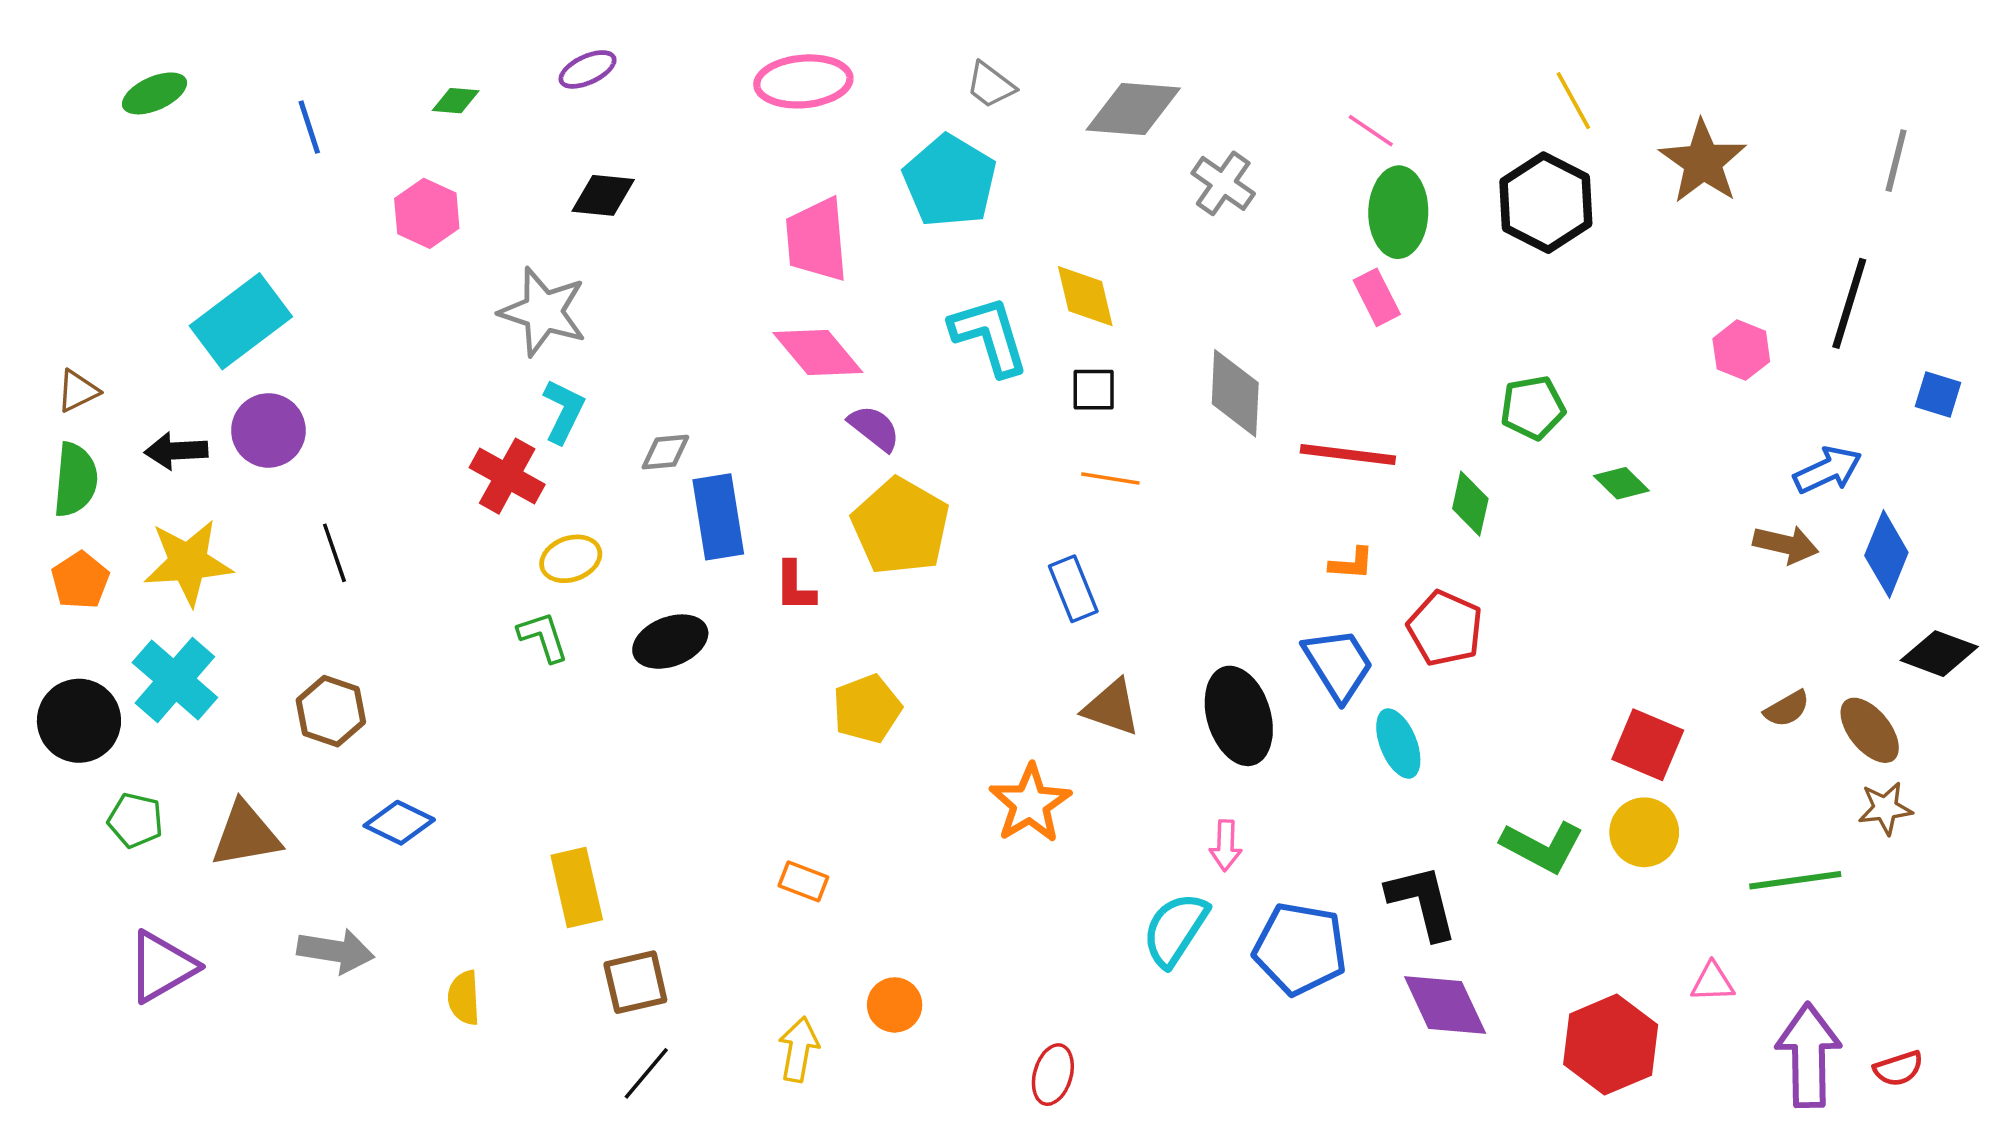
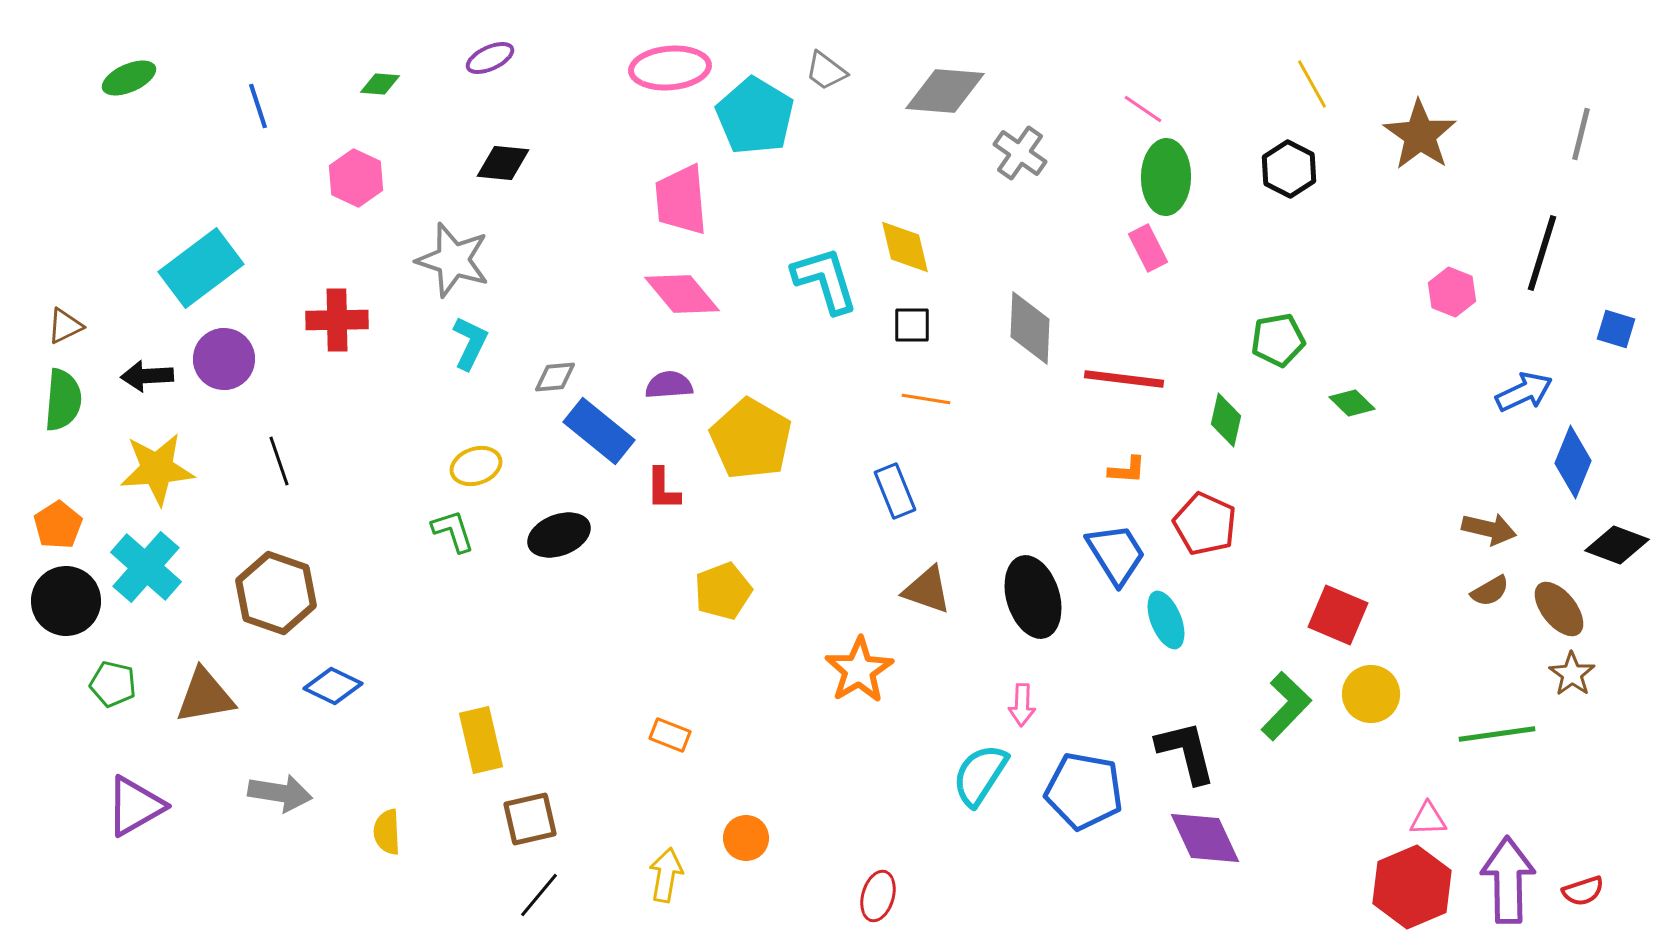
cyan pentagon: (950, 181) -> (755, 116), moved
black hexagon: (1546, 203) -> (1289, 169), size x0.7
purple semicircle: (874, 428) -> (669, 385), moved, turned -42
red cross: (507, 476) -> (337, 320), moved, turned -30
blue rectangle: (718, 517) -> (599, 431), turned -42
brown arrow: (1786, 544) -> (1489, 529), moved
orange pentagon: (80, 580) -> (58, 525), moved
brown hexagon: (331, 711) -> (276, 593), size x1.4
red square: (1648, 745) -> (1338, 615), moved
brown star: (1885, 808) -> (1572, 674), turned -30
green L-shape: (1542, 847) -> (1286, 706), turned -74
red hexagon: (1611, 1045) -> (1412, 887), moved

